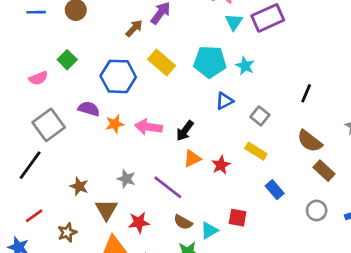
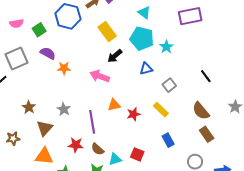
cyan triangle: (234, 22) -> (144, 13), moved, turned -40
green square: (67, 60) -> (39, 30), moved
blue hexagon: (118, 76) -> (68, 16), moved
black line: (306, 93) -> (206, 76), turned -72
pink arrow: (148, 127) -> (100, 76), moved
black arrow: (185, 131) -> (115, 56), moved
purple line: (168, 187) -> (92, 122), turned 30
red star: (139, 222) -> (76, 145), moved

